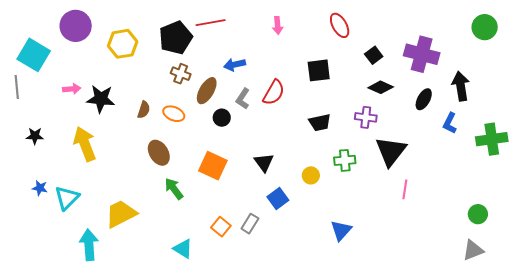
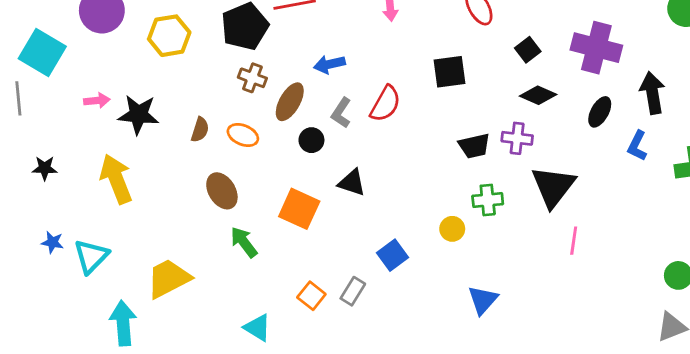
black trapezoid: (320, 122) -> (474, 146), moved
black triangle: (264, 163) -> (352, 183), moved, turned -35
yellow circle: (311, 175) -> (452, 229), moved

